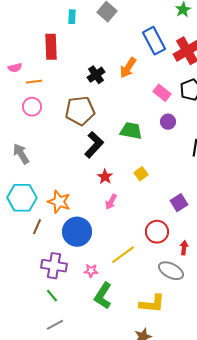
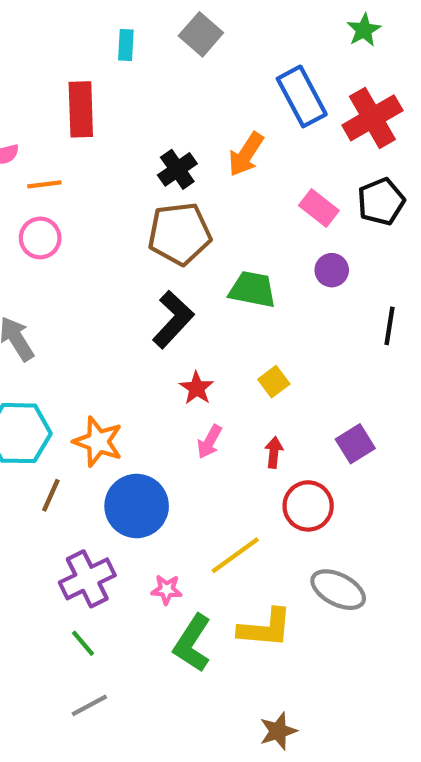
brown pentagon: (80, 111) -> (179, 234), moved
red arrow: (184, 248) -> (274, 452), moved
purple cross: (54, 266) -> (87, 579), turned -35
yellow L-shape: (152, 304) -> (265, 628), moved

